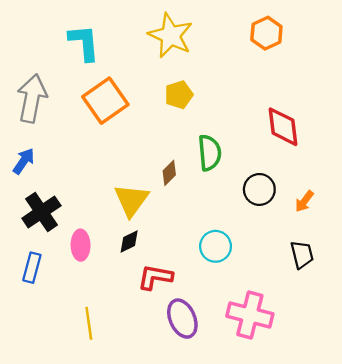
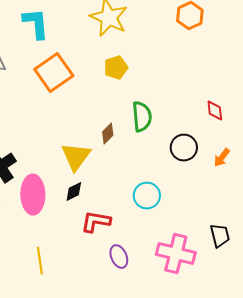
red diamond: (283, 127) -> (215, 111), moved, size x0.6
pink ellipse: (81, 245) -> (33, 195), size x1.5
black trapezoid: (302, 255) -> (220, 236), moved
purple ellipse: (182, 319) -> (119, 257), size x0.7

